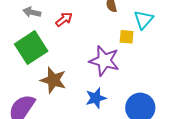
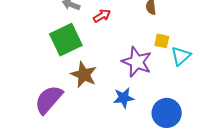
cyan triangle: (144, 20) -> (181, 56), moved

